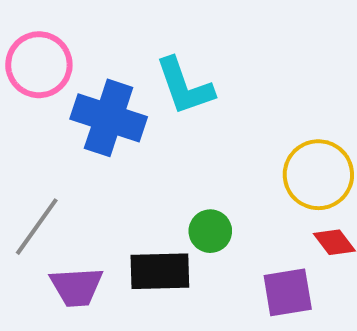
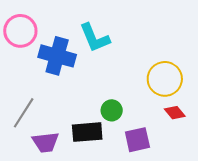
purple square: (288, 292) -> (137, 140), moved

